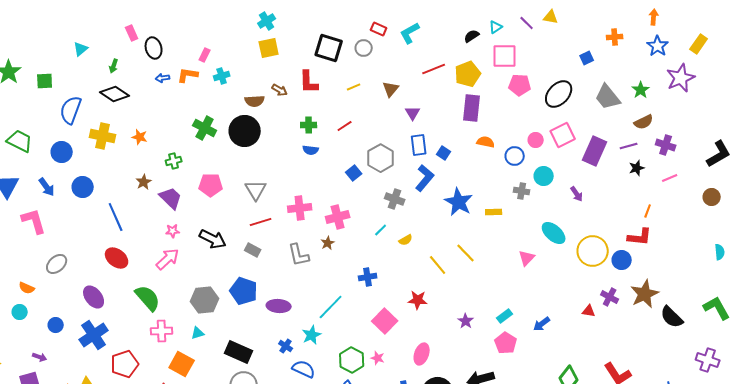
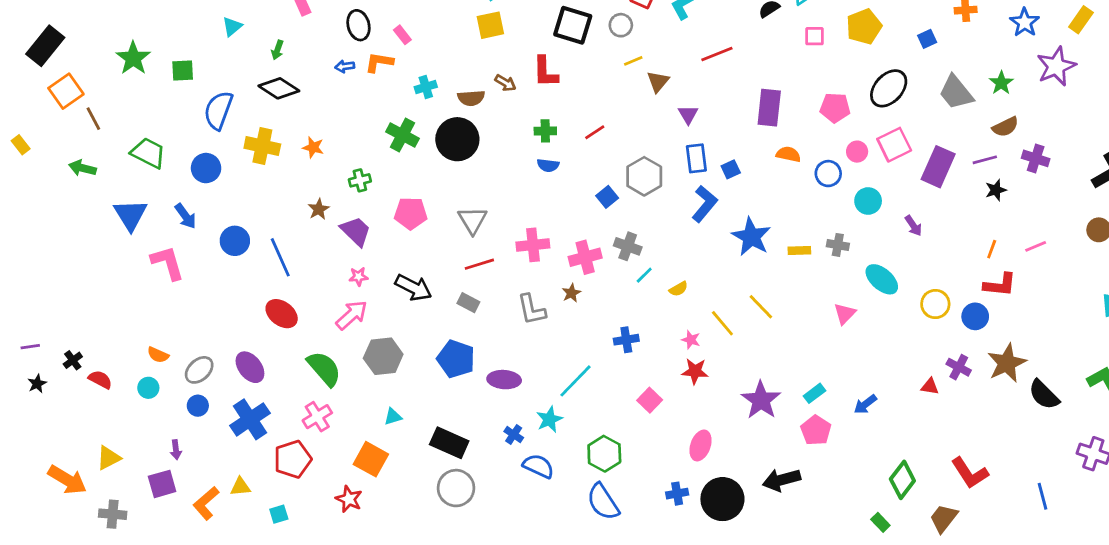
black ellipse: (154, 48) -> (358, 25), moved
pink rectangle: (205, 55) -> (402, 35), turned -64
pink square: (505, 56) -> (814, 36), size x0.6
yellow pentagon: (468, 74) -> (864, 27), moved
cyan cross: (222, 76) -> (426, 87), moved
pink pentagon: (520, 85) -> (835, 108), moved
yellow line: (354, 87) -> (633, 61), moved
blue square: (444, 153) -> (731, 169), turned 32
pink line: (670, 178) -> (1036, 246), moved
blue circle: (83, 187) -> (235, 241), moved
gray cross: (522, 191) -> (838, 245), moved
gray cross: (395, 199) -> (628, 246), moved
orange line: (648, 211) -> (992, 249), moved
yellow circle: (593, 251) -> (935, 304), size x0.7
gray ellipse: (57, 264) -> (199, 370), moved
gray hexagon: (205, 300) -> (383, 356), moved
pink square: (385, 321) -> (650, 400), size x0.7
purple star: (466, 321) -> (761, 400), size x1.8
pink cross: (162, 331) -> (317, 417), moved, turned -30
purple arrow: (40, 357) -> (176, 450), turned 64
pink star: (378, 358) -> (691, 340), moved

